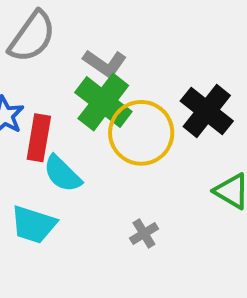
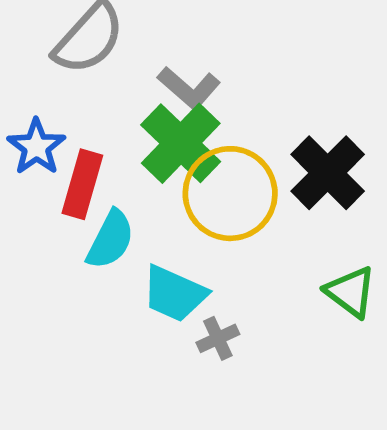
cyan semicircle: (62, 174) -> (110, 240), turned -114
cyan trapezoid: (33, 225) -> (174, 294), moved

